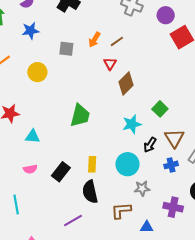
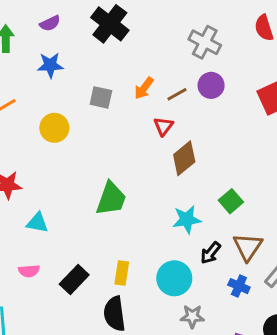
purple circle: (166, 15) -> (211, 85), moved
blue cross: (171, 165) -> (239, 286), turned 32

